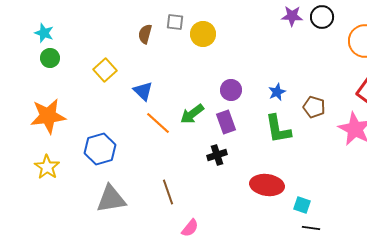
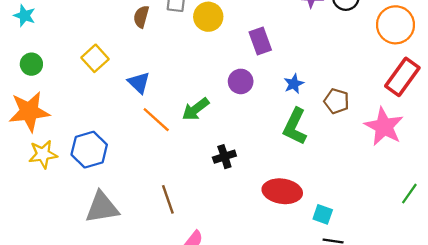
green circle: (50, 58) -> (31, 64), moved
purple rectangle: (226, 122) -> (260, 41), moved
green L-shape: (278, 129) -> (295, 127), turned 36
yellow star: (47, 167) -> (43, 154), moved, turned 30

